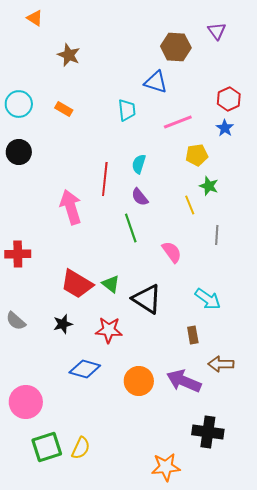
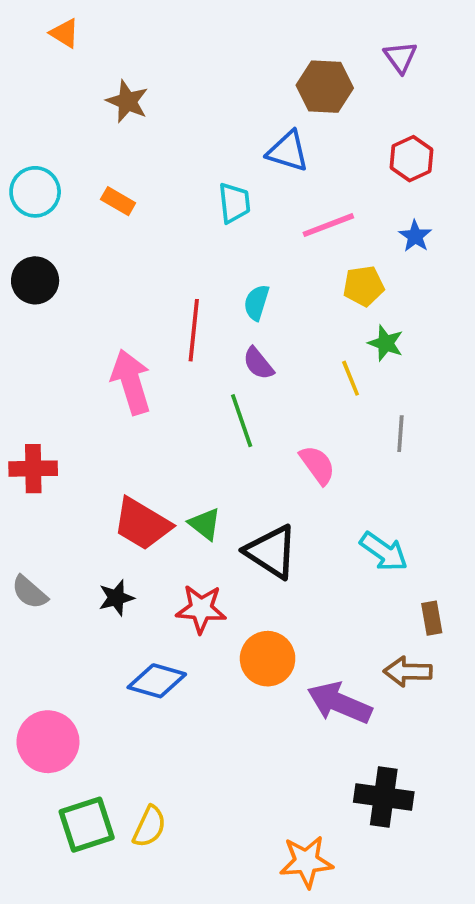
red hexagon: (229, 99) -> (411, 159), moved
brown rectangle: (193, 335) -> (432, 618), moved
orange circle: (139, 381) -> (268, 659), moved

